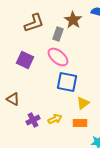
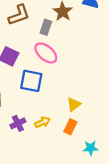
blue square: (67, 82) -> (31, 81), moved
orange rectangle: (80, 123) -> (70, 127), turned -64

